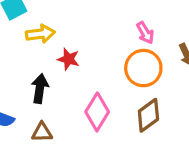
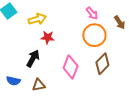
yellow arrow: (40, 34) -> (37, 19), moved
black arrow: (40, 89) -> (33, 58), turned 30

